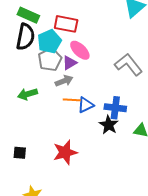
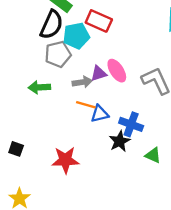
pink ellipse: (80, 50) -> (117, 71), moved
gray pentagon: (50, 60) -> (58, 54), moved
purple triangle: (70, 63) -> (99, 73), moved

